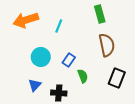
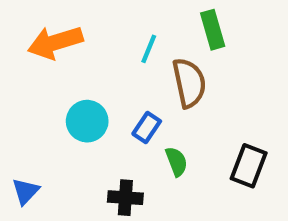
cyan line: (59, 26) -> (149, 49), moved
brown semicircle: (107, 45) -> (189, 83), moved
blue triangle: (35, 85) -> (26, 191), moved

